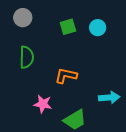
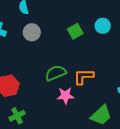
green semicircle: (27, 57) -> (56, 73), moved, turned -100
pink star: (43, 104) -> (65, 96), moved

